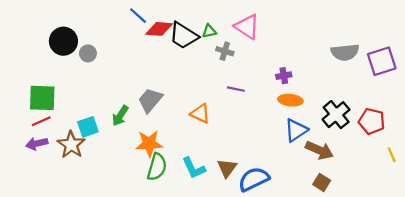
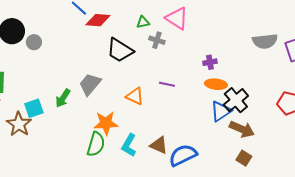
black trapezoid: (184, 36) -> (120, 50), moved
purple line: (236, 89) -> (167, 84), moved
black cross: (336, 115) -> (236, 100), moved
orange star: (149, 144) -> (106, 123), moved
cyan L-shape: (194, 168) -> (129, 145), turned 55
brown triangle: (227, 168) -> (159, 145), turned -42

